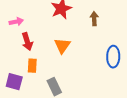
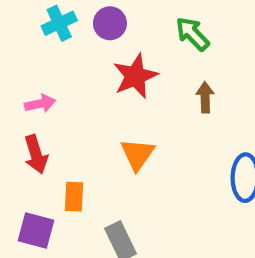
red arrow: (27, 42) -> (36, 154), moved

